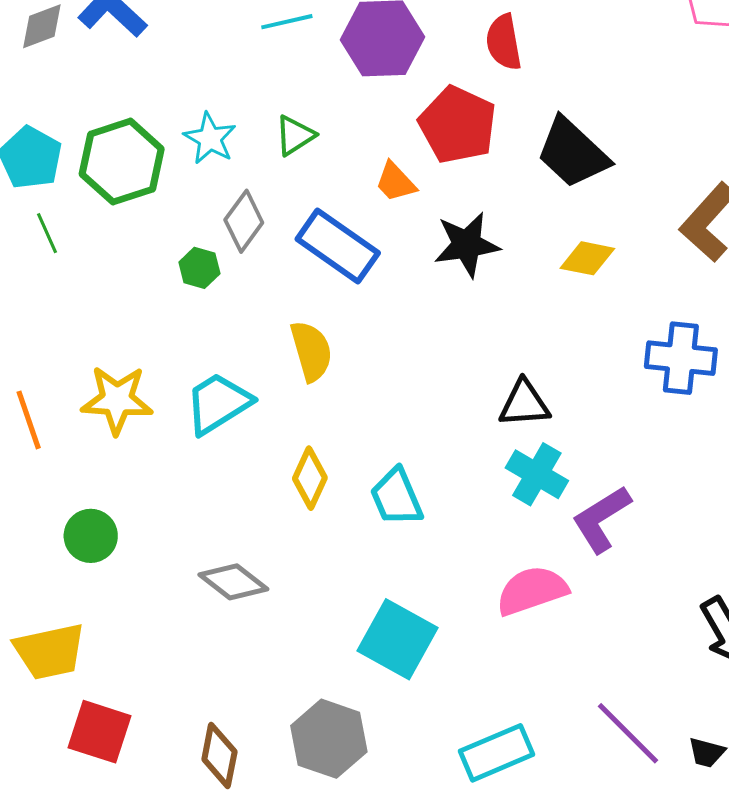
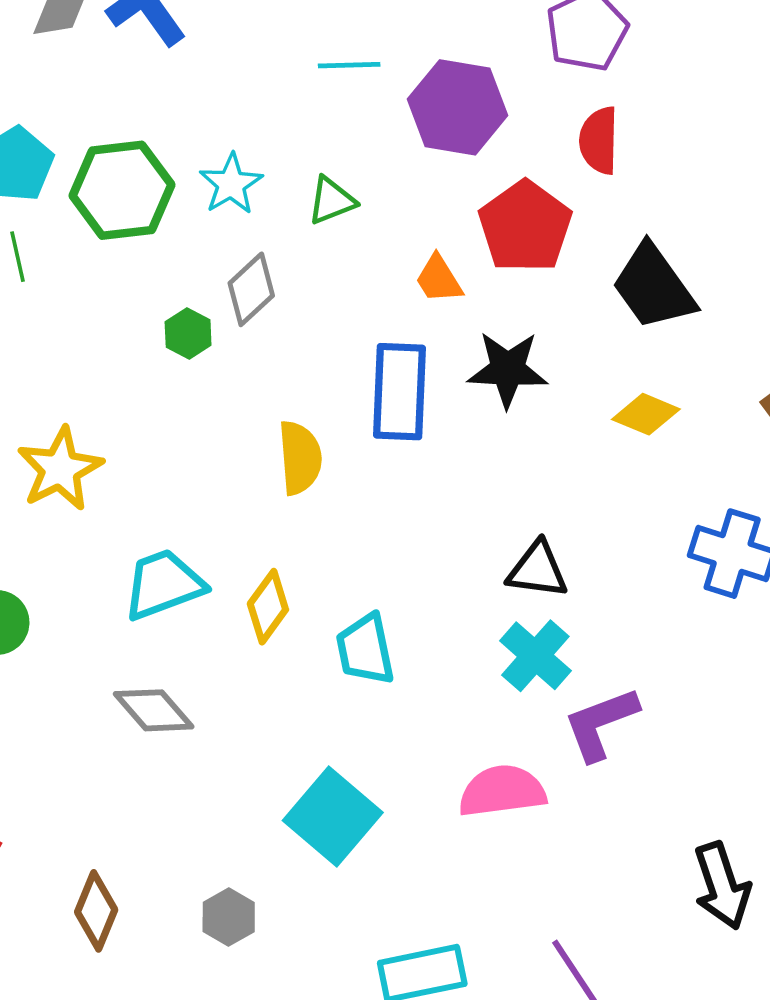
blue rectangle: (338, 246) -> (399, 392), moved, turned 46
yellow star: (117, 400) -> (60, 469), turned 30
cyan trapezoid: (218, 403) -> (164, 584), moved
gray hexagon: (329, 739) -> (229, 917), size x0.6

